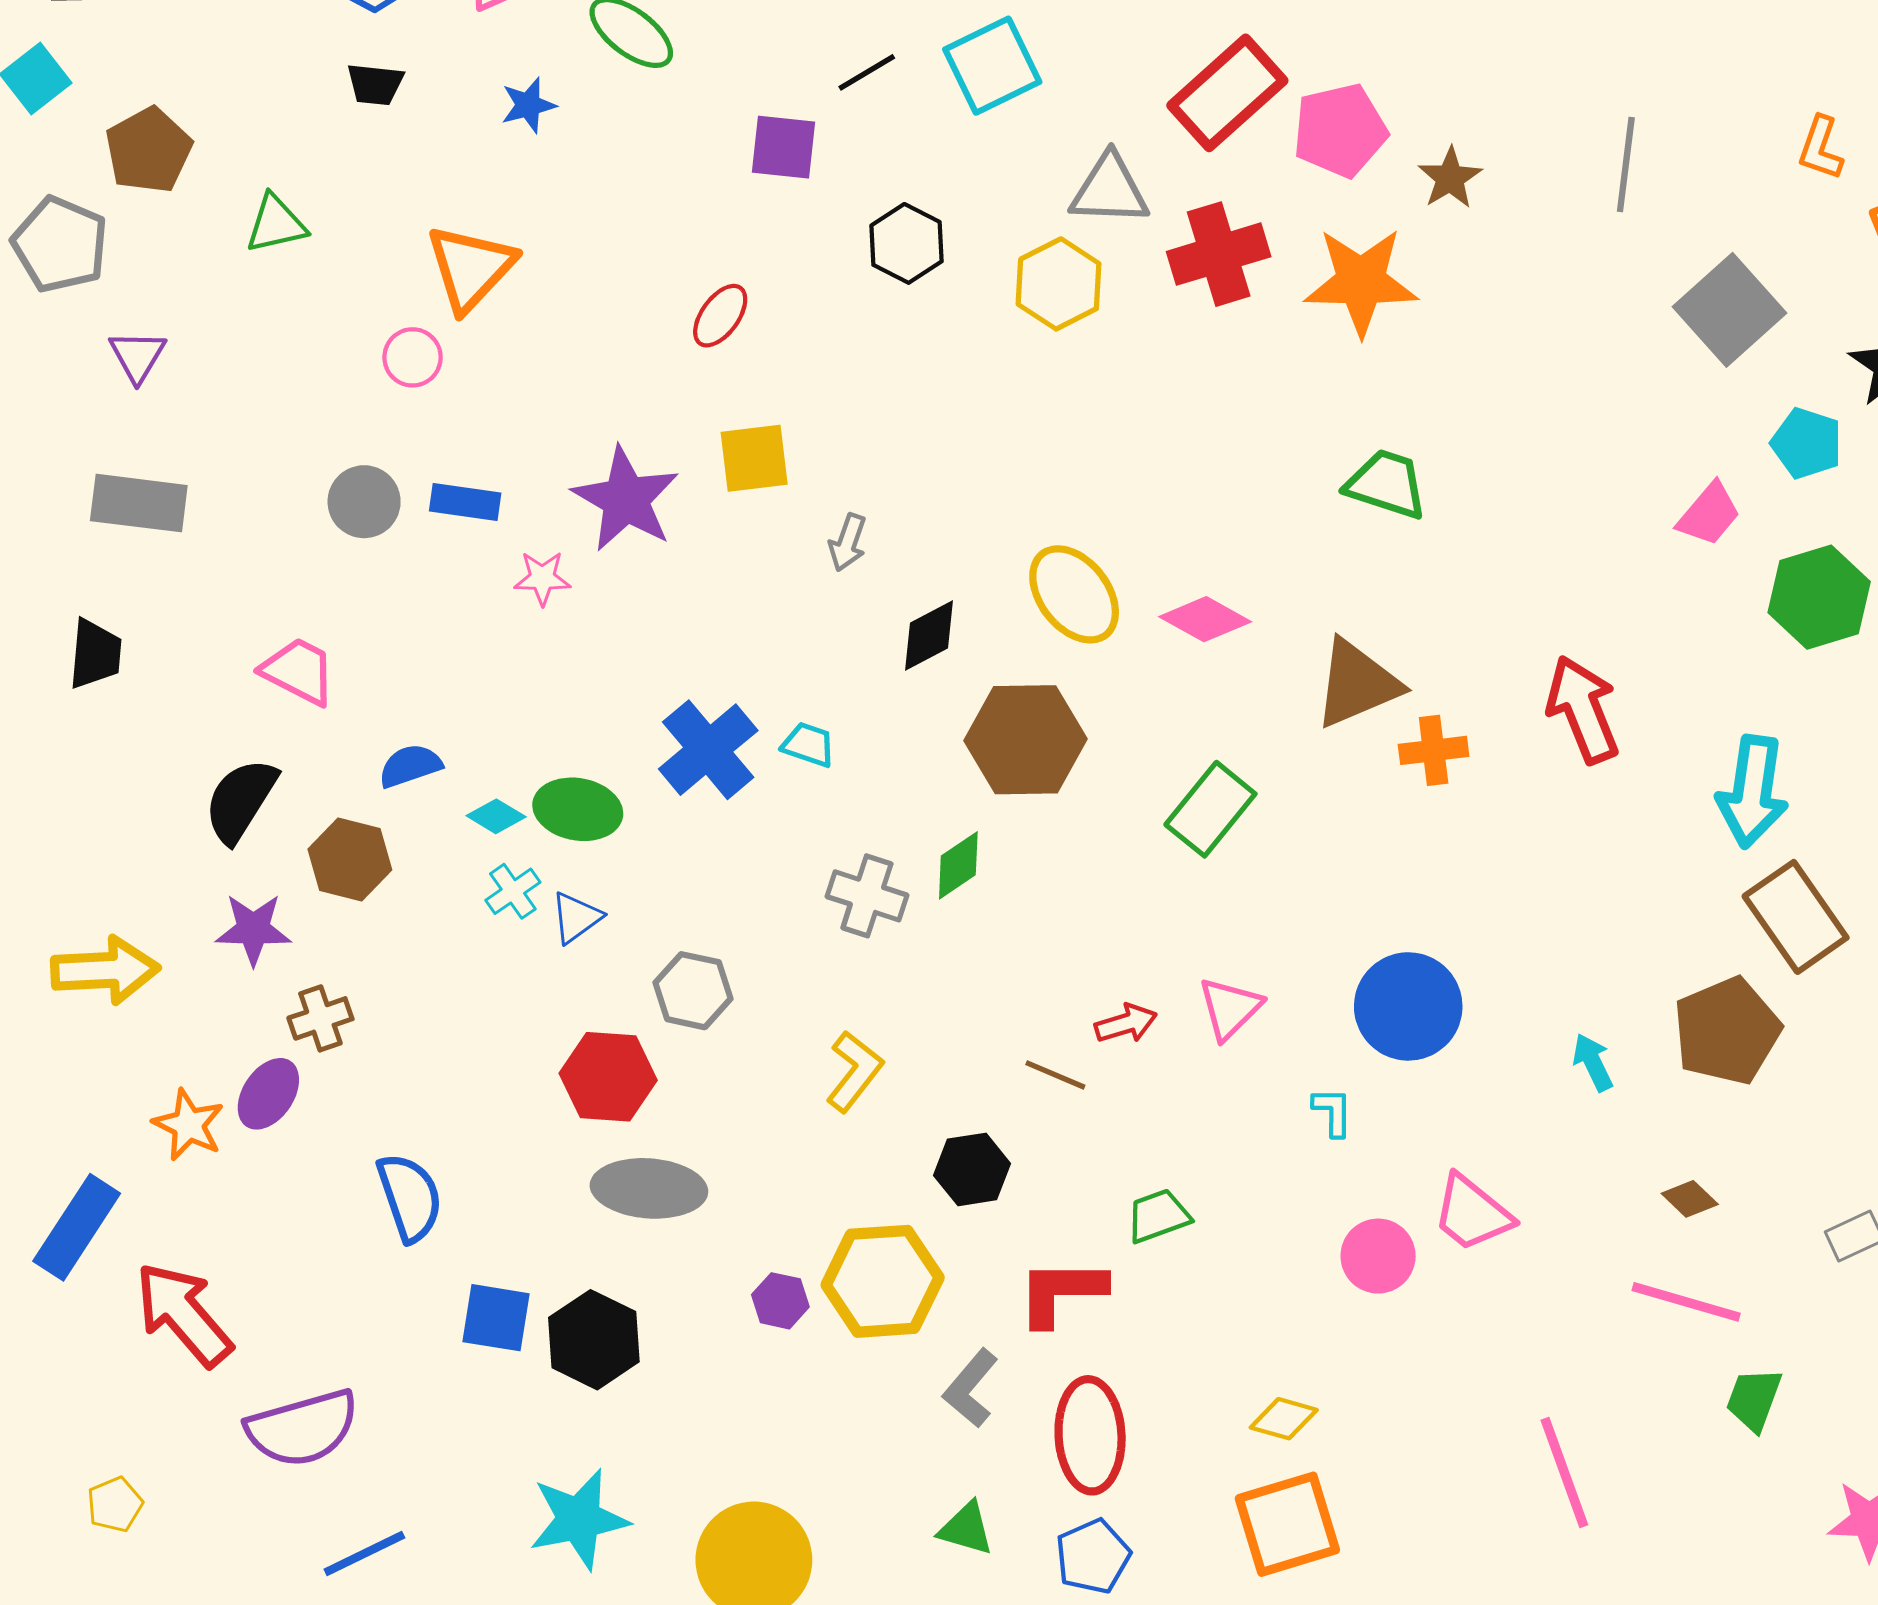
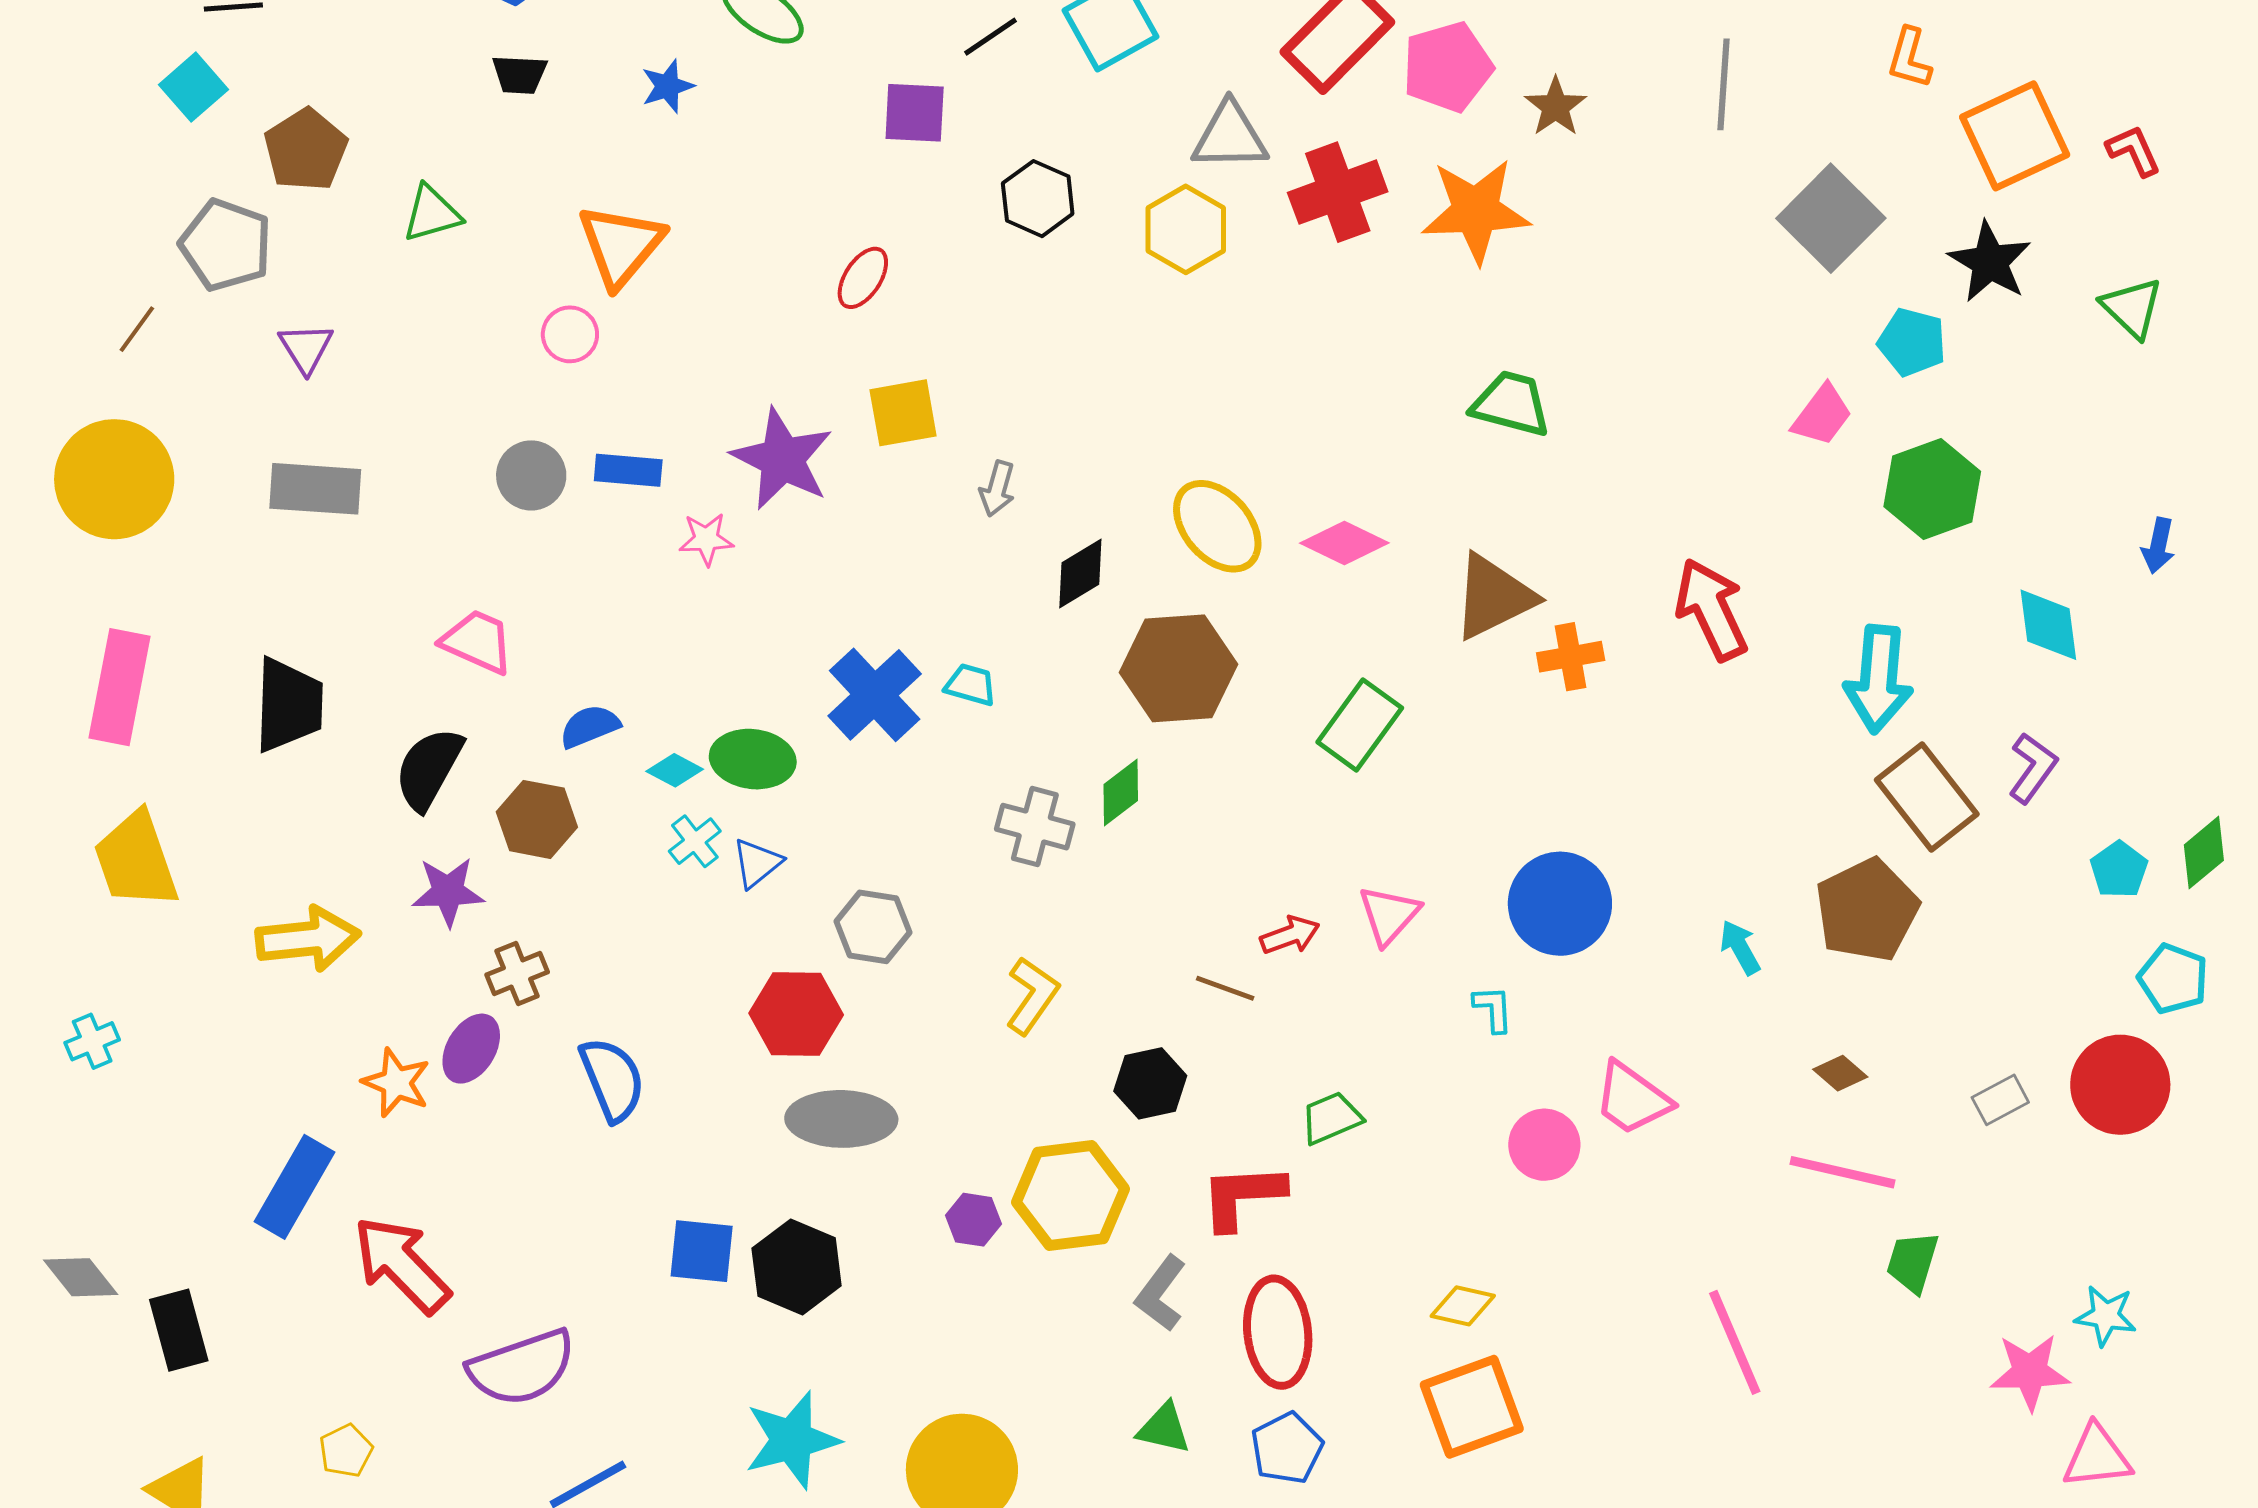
black trapezoid: (95, 654) -> (289, 705), moved, size x1.4
blue semicircle: (410, 1197) -> (612, 1079), moved

